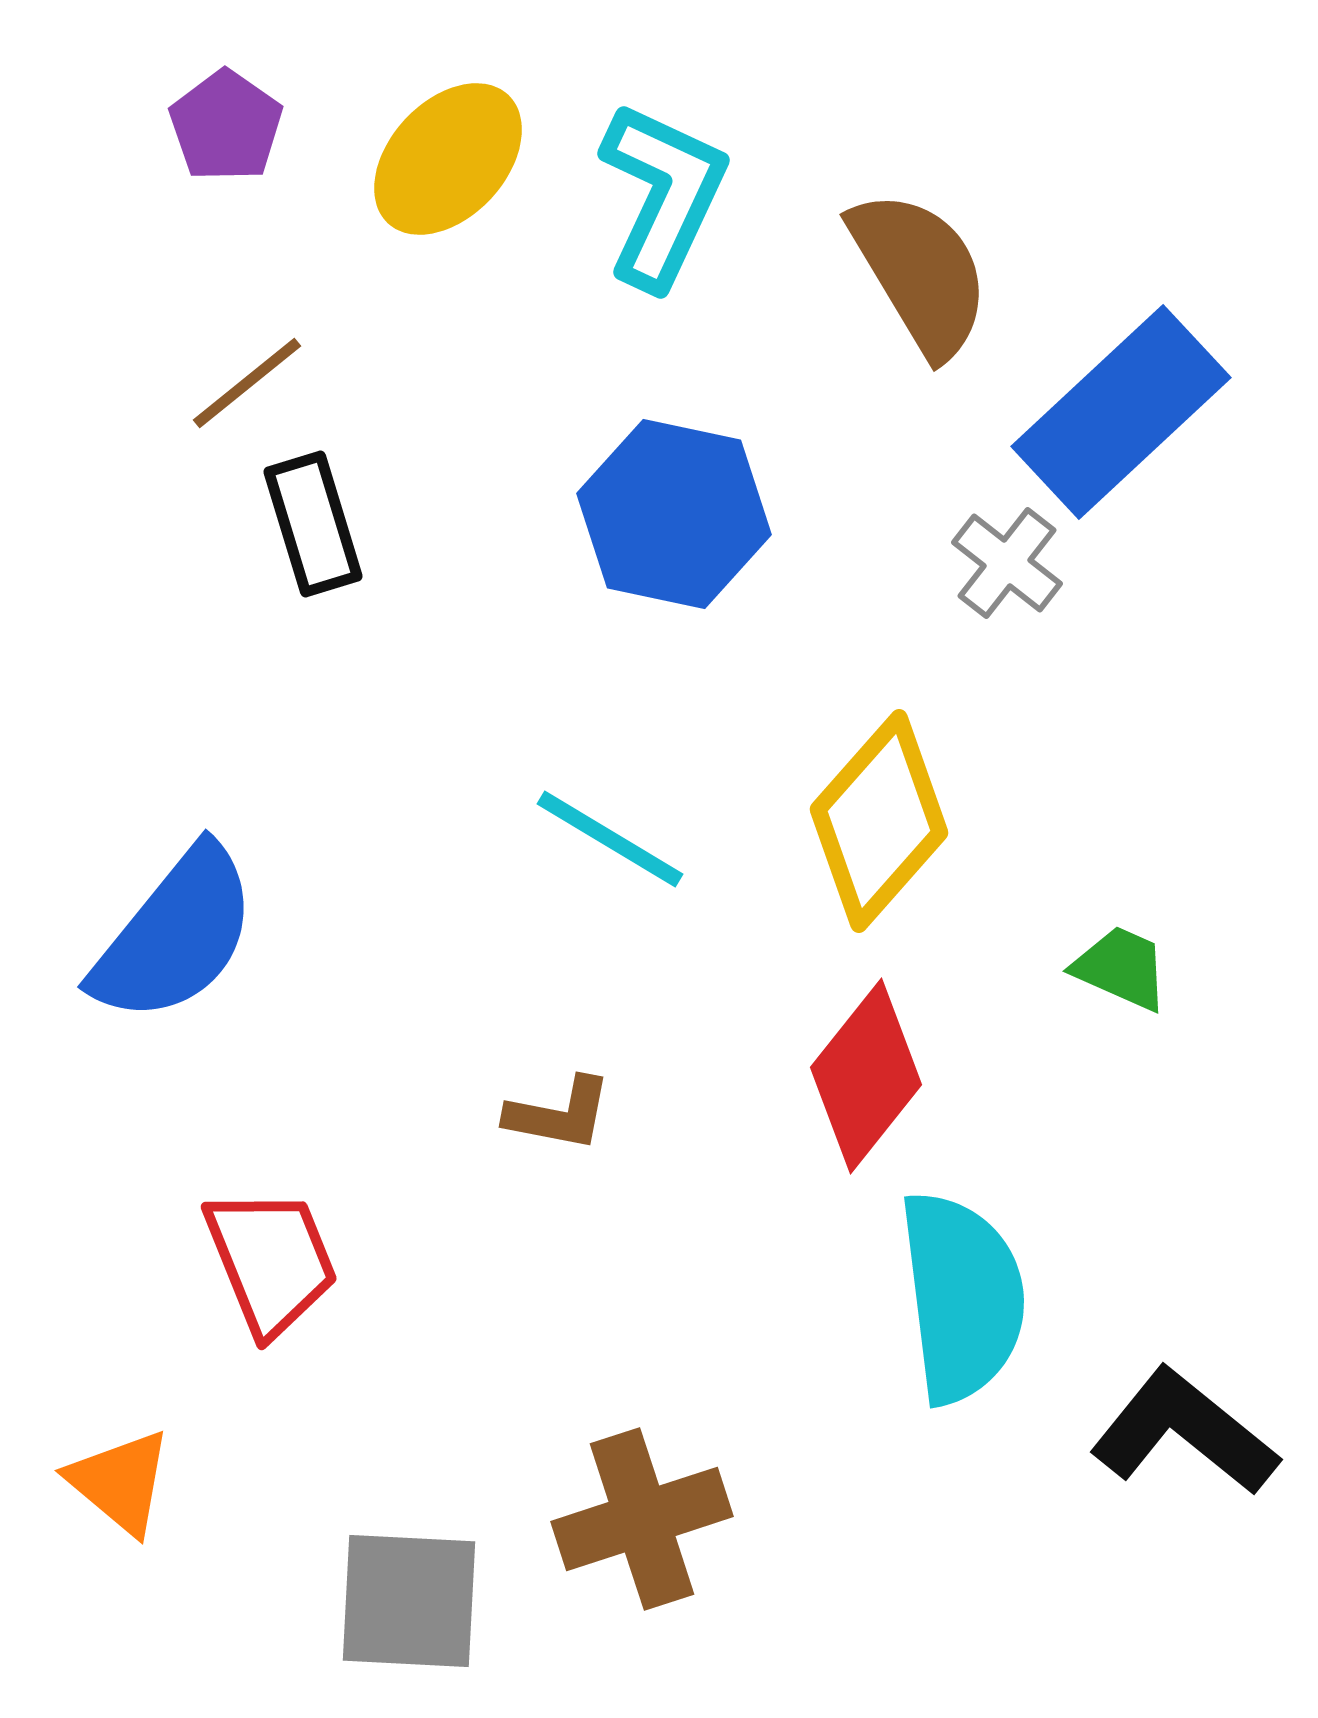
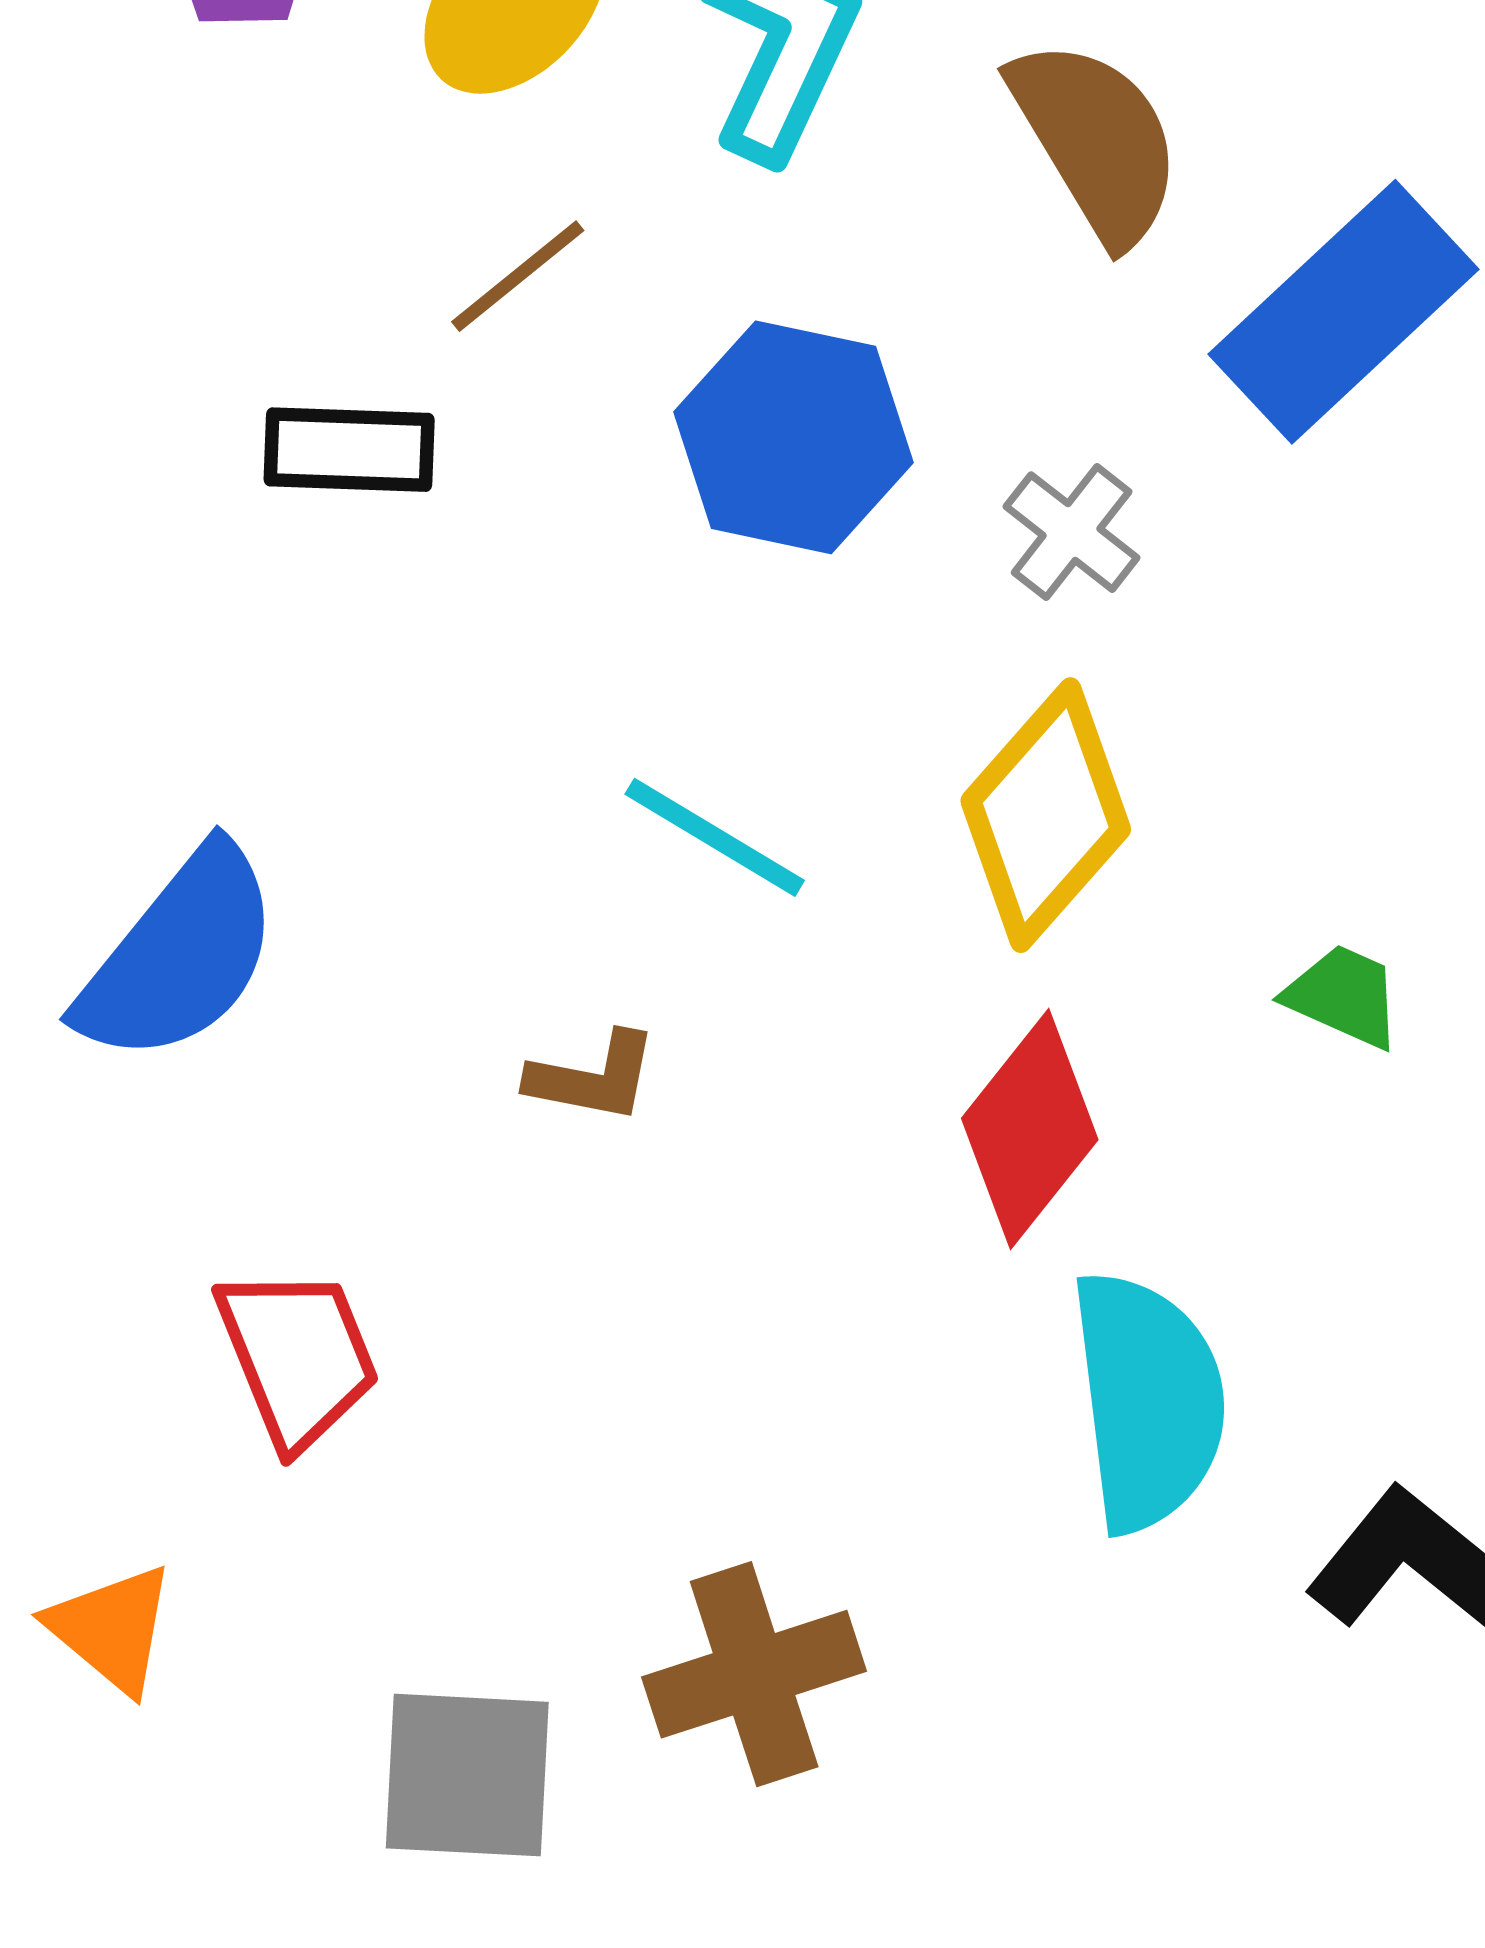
brown line: (247, 383) -> (518, 276), moved
black rectangle: (313, 524) -> (349, 450), turned -71
gray cross: (1007, 563) -> (1072, 532), moved
brown L-shape: (559, 1114) -> (593, 1077), moved

